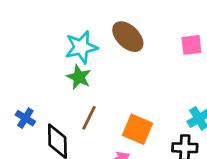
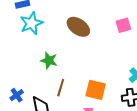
cyan star: (81, 47) -> (31, 23), moved
blue cross: (25, 118) -> (17, 95), turned 32

